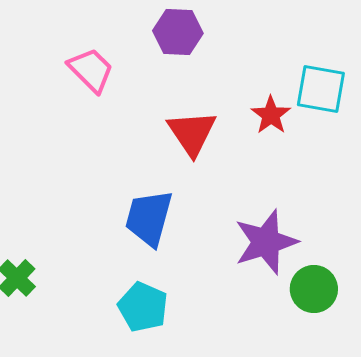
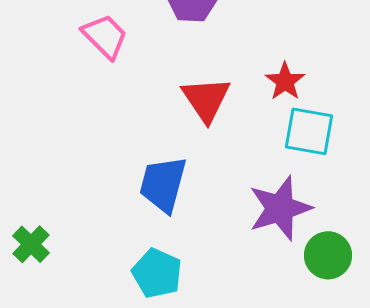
cyan square: (321, 89) -> (309, 131), moved

